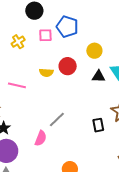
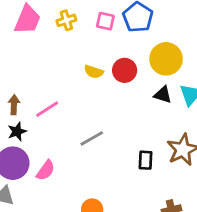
yellow circle: (94, 51) -> (166, 59), size x1.5
pink line: (17, 85) -> (47, 109), moved, turned -60
pink semicircle: (41, 138) -> (46, 170), moved

